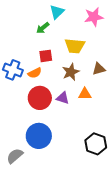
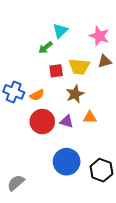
pink star: (94, 17) -> (99, 36), turned 30
red square: (46, 56) -> (56, 71), moved
brown triangle: (99, 69) -> (105, 61), moved
blue circle: (39, 136) -> (67, 162), moved

